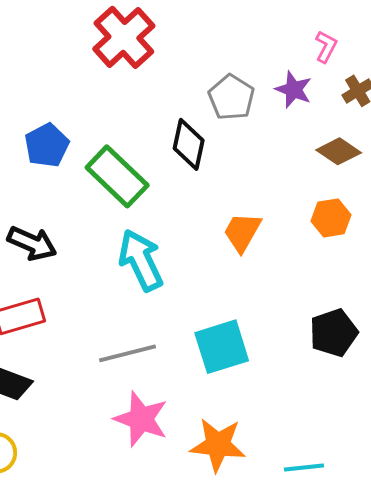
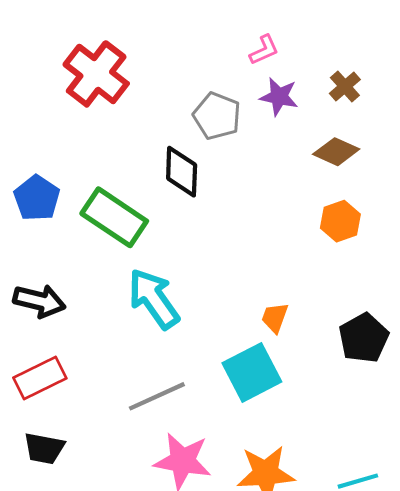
pink L-shape: (326, 47) -> (264, 50), moved, turned 48
orange trapezoid: (242, 232) -> (275, 318), moved, size x0.7

